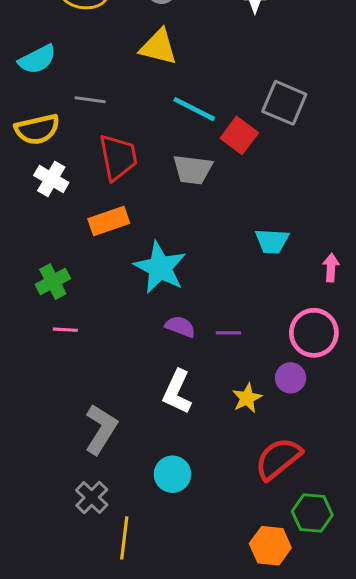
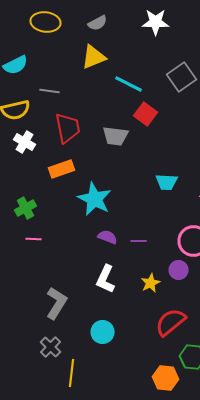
yellow triangle: (158, 47) -> (94, 57), turned -36
gray square: (284, 103) -> (182, 77), moved, turned 32
cyan line: (194, 109) -> (128, 84), moved

